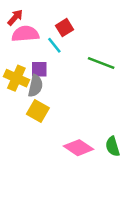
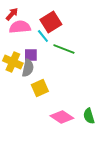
red square: (65, 28) -> (51, 22), size x1.5
green line: (101, 63) -> (64, 49), moved
yellow square: (38, 111) -> (40, 88), moved, turned 36

